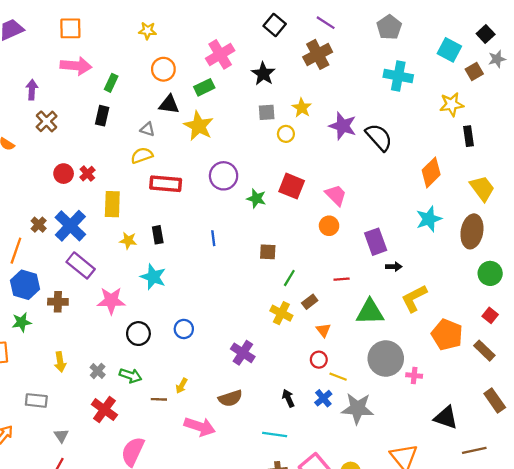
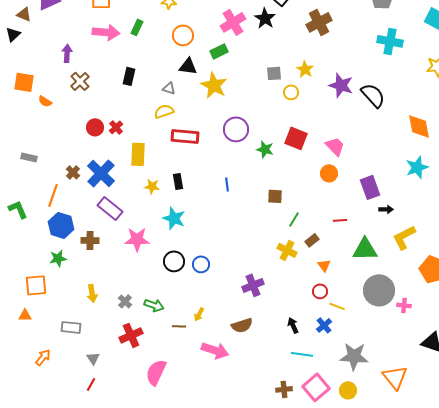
black star: (263, 74) -> (265, 18), moved
green rectangle: (111, 83) -> (137, 27), moved
orange diamond: (431, 172) -> (419, 126), turned -56
black circle: (138, 334) -> (174, 261), moved
purple cross: (243, 353) -> (253, 285), turned 35
gray star: (357, 408) -> (354, 356), moved
red cross: (104, 410) -> (131, 335), turned 30
cyan line: (275, 435) -> (302, 354), moved

